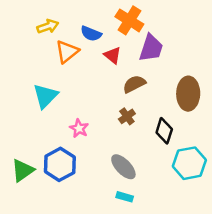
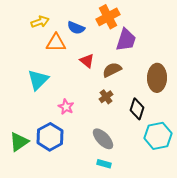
orange cross: (129, 20) -> (108, 17), turned 30
orange triangle: (67, 52) -> (56, 43), turned 40
red triangle: (113, 55) -> (87, 61), moved

